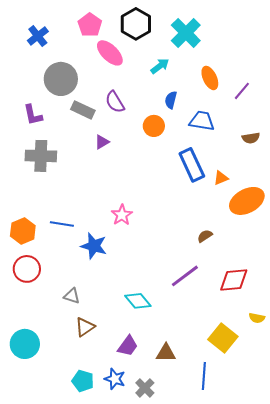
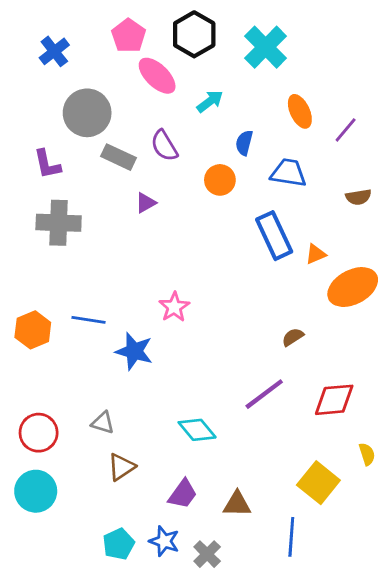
cyan arrow: (160, 66) -> (210, 101), moved
red circle: (27, 269) -> (39, 433), moved
yellow semicircle: (257, 318) -> (367, 454), turned -119
cyan pentagon: (83, 381) -> (119, 544), turned 30

